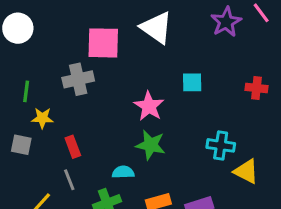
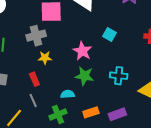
cyan square: (192, 82) -> (110, 35), turned 32
yellow star: (42, 118) -> (45, 58), moved
cyan cross: (221, 145) -> (119, 76), moved

